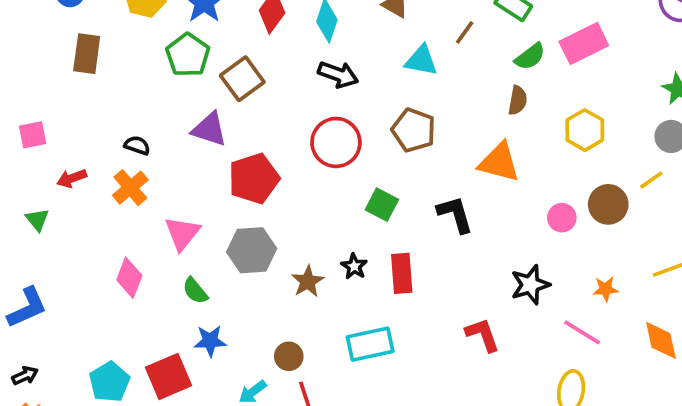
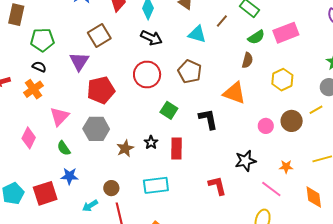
green pentagon: (188, 55) -> (42, 40), moved, turned 30
purple triangle: (209, 129) -> (79, 61), turned 40

